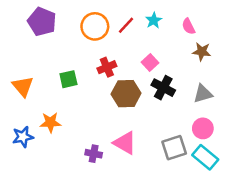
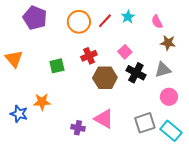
orange triangle: (23, 86) -> (14, 59), moved
gray triangle: (203, 94) -> (163, 70), moved
pink circle: (203, 128) -> (169, 97), moved
blue star: (23, 137) -> (19, 114), turned 30

